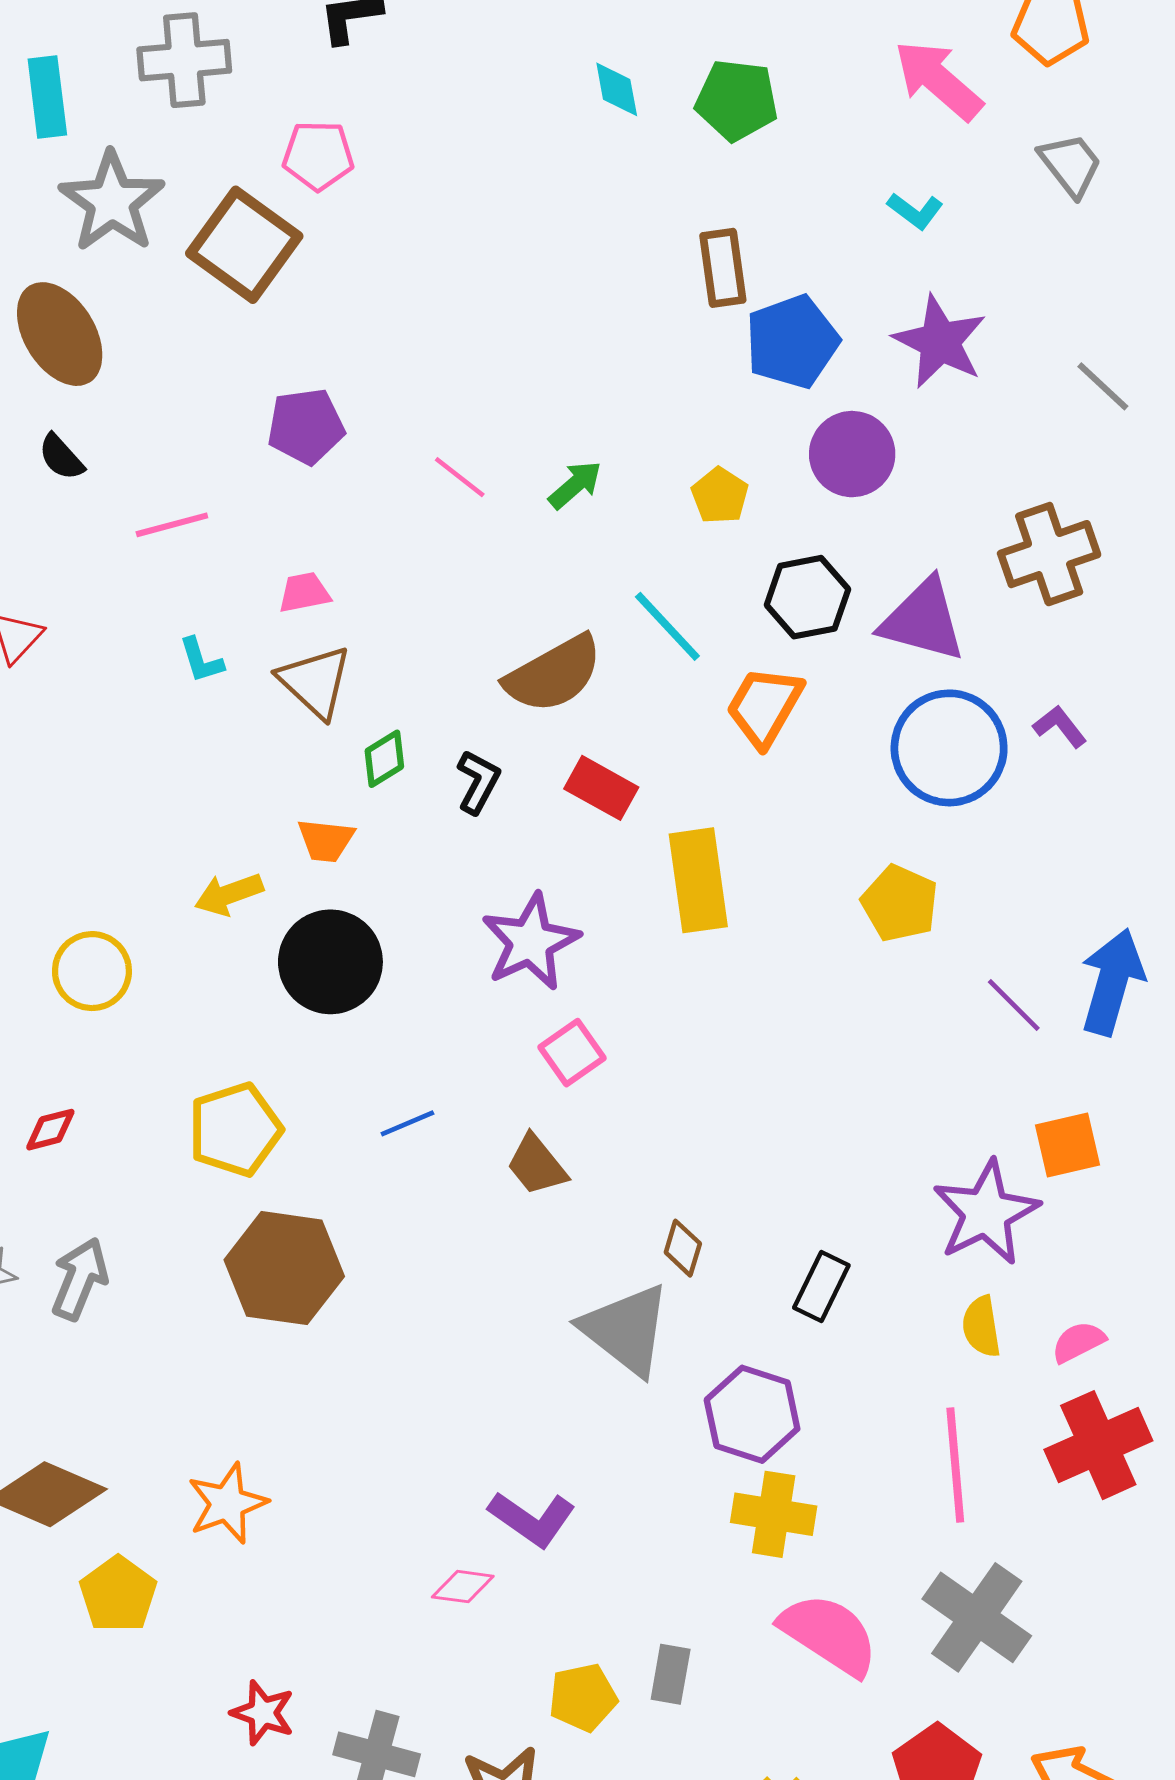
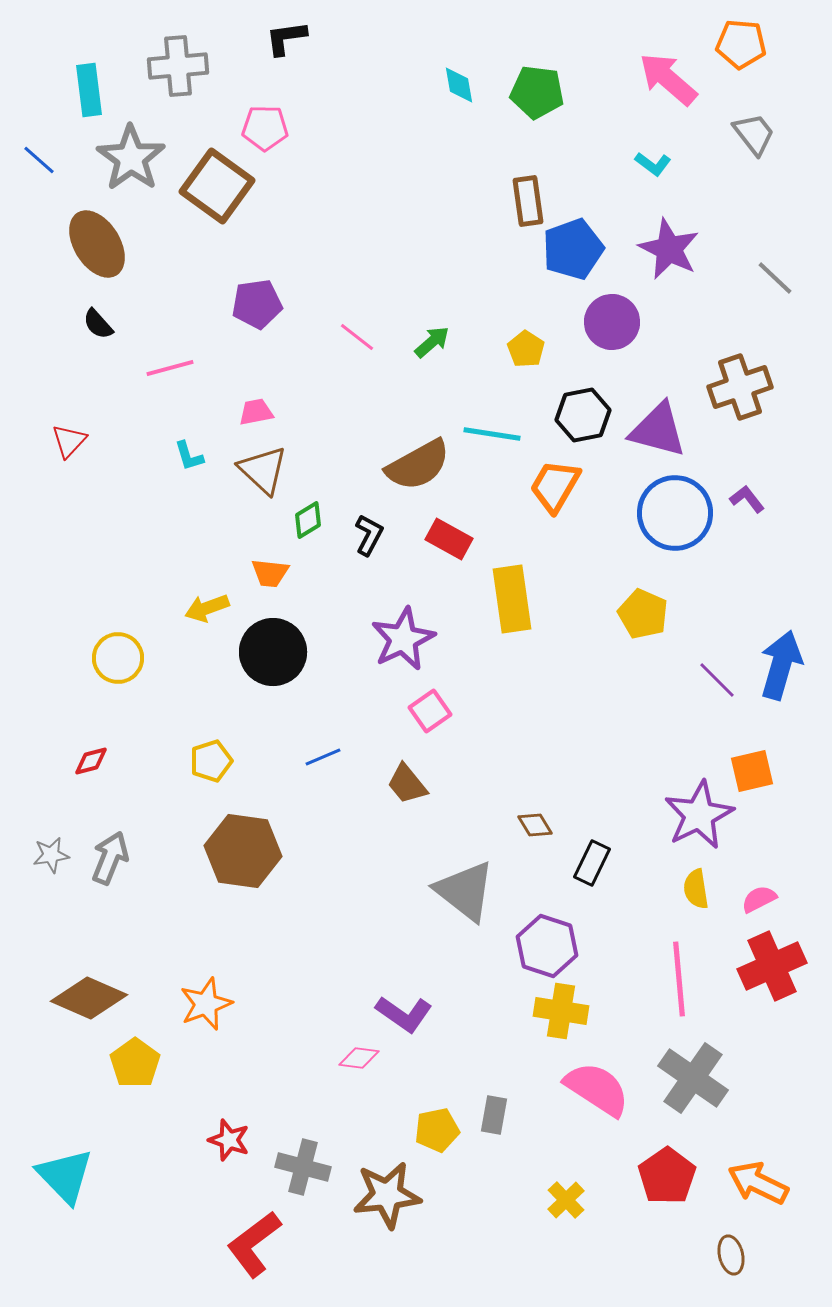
cyan line: (667, 626) -> (492, 434), turned -38
yellow pentagon: (235, 1130) -> (211, 761), size x0.7
brown diamond: (683, 1248) -> (535, 825), moved, turned -48

